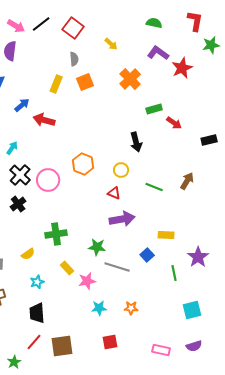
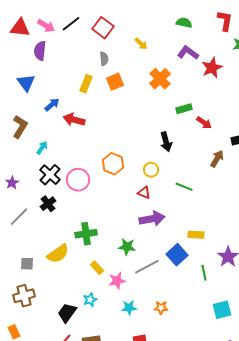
brown arrow: (187, 181) -> (217, 159), moved
yellow semicircle: (28, 254) -> (58, 254), size x1.6
blue square: (147, 255) -> (177, 255), size x1.5
gray line: (117, 267) -> (147, 267), turned -45
cyan star: (37, 282) -> (90, 300), moved
black trapezoid: (37, 313) -> (67, 313), turned 40

